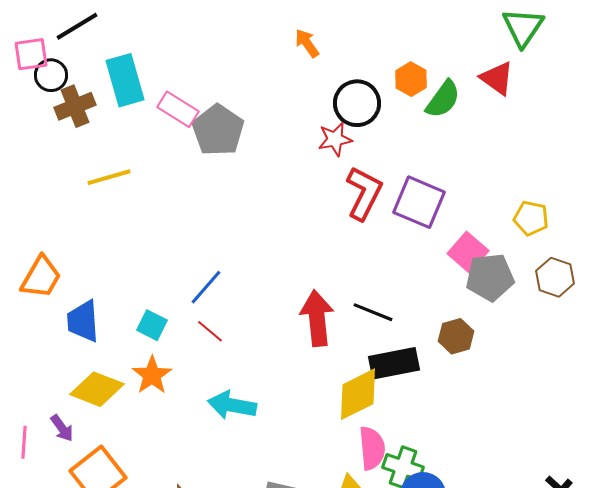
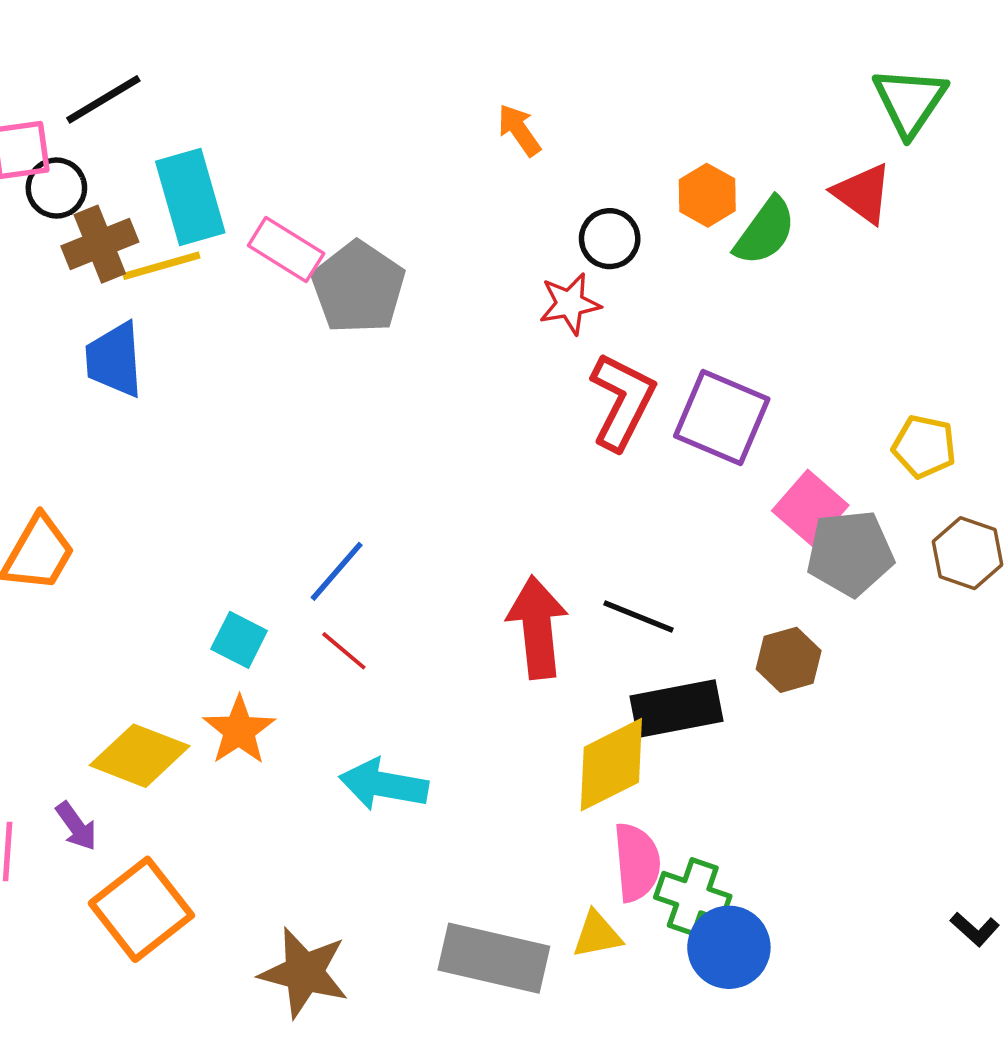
black circle: (357, 103) -> (610, 239), size x0.7
yellow line: (109, 177) -> (161, 266), moved
blue trapezoid: (83, 321) -> (114, 360), moved

